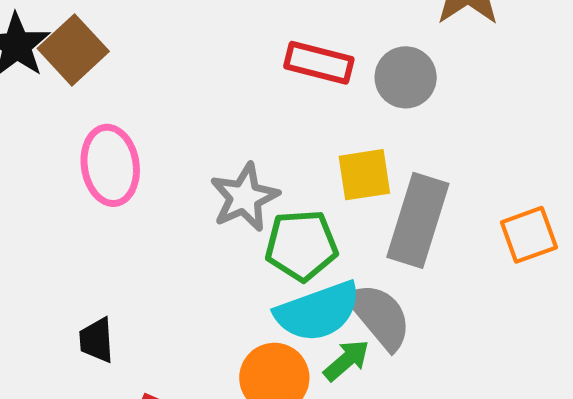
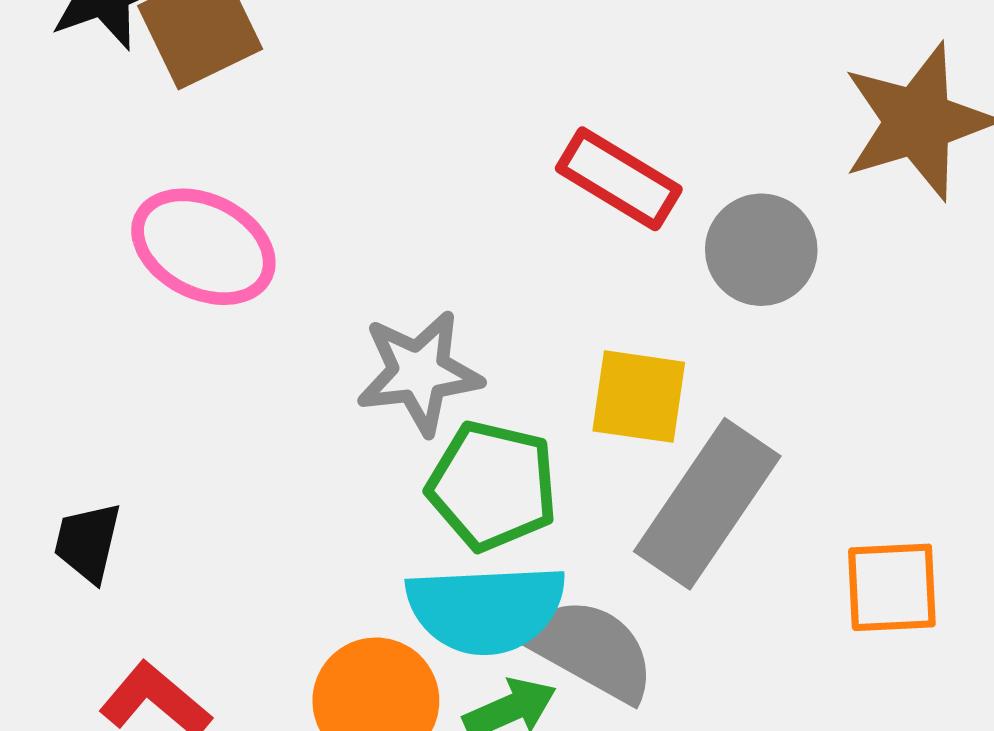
pink ellipse: (110, 165) -> (203, 247), turned -72
gray semicircle: (379, 316) -> (590, 650), turned -38

